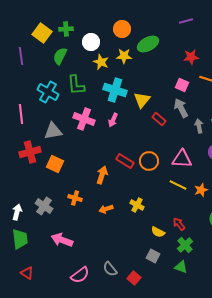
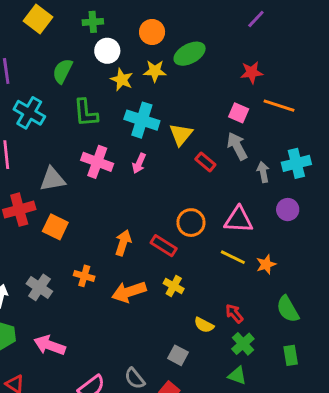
purple line: (186, 21) -> (256, 19), moved, turned -32
green cross: (66, 29) -> (93, 22), moved
yellow square: (42, 33) -> (38, 19), moved
cyan cross: (48, 92) -> (29, 113), moved
red rectangle: (125, 161) -> (164, 246), moved
orange arrow: (106, 209) -> (129, 292), size x1.6
pink arrow: (62, 240) -> (50, 345), moved
gray square: (153, 256) -> (178, 355), moved

